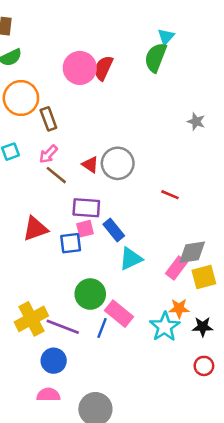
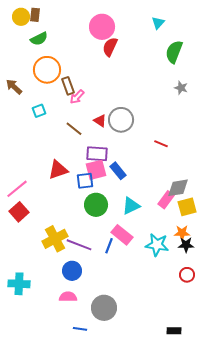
green semicircle: (156, 57) -> (174, 52), moved
pink circle: (80, 68) -> (102, 27), moved
pink arrow: (48, 154) -> (77, 97), moved
pink square: (85, 229) -> (96, 170), size x1.5
cyan triangle: (131, 259) -> (131, 206), moved
green circle: (90, 294) -> (96, 205), moved
orange star: (179, 308) -> (182, 233), moved
cyan star: (165, 327) -> (157, 245), turned -30

